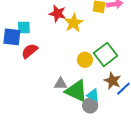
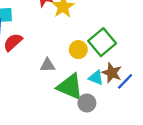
gray triangle: (60, 84) -> (47, 65), moved
cyan triangle: (93, 95) -> (96, 78), moved

